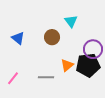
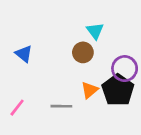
brown circle: (52, 37) -> (83, 52), moved
black pentagon: (88, 65) -> (118, 90), turned -30

